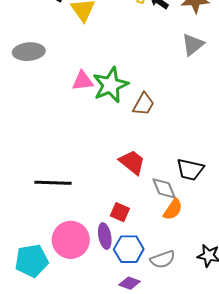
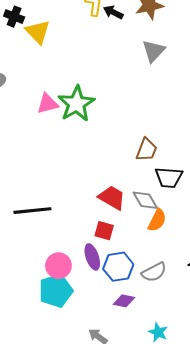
brown trapezoid: (143, 104) -> (147, 150), moved
red trapezoid: (132, 162) -> (112, 198), moved
pink circle: (71, 240) -> (58, 266), size x0.7
cyan pentagon: (32, 261) -> (56, 291), moved

